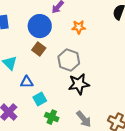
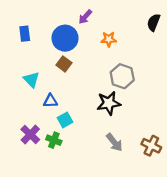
gray hexagon: (69, 60) -> (122, 76), moved
green cross: (52, 117) -> (54, 140), moved

